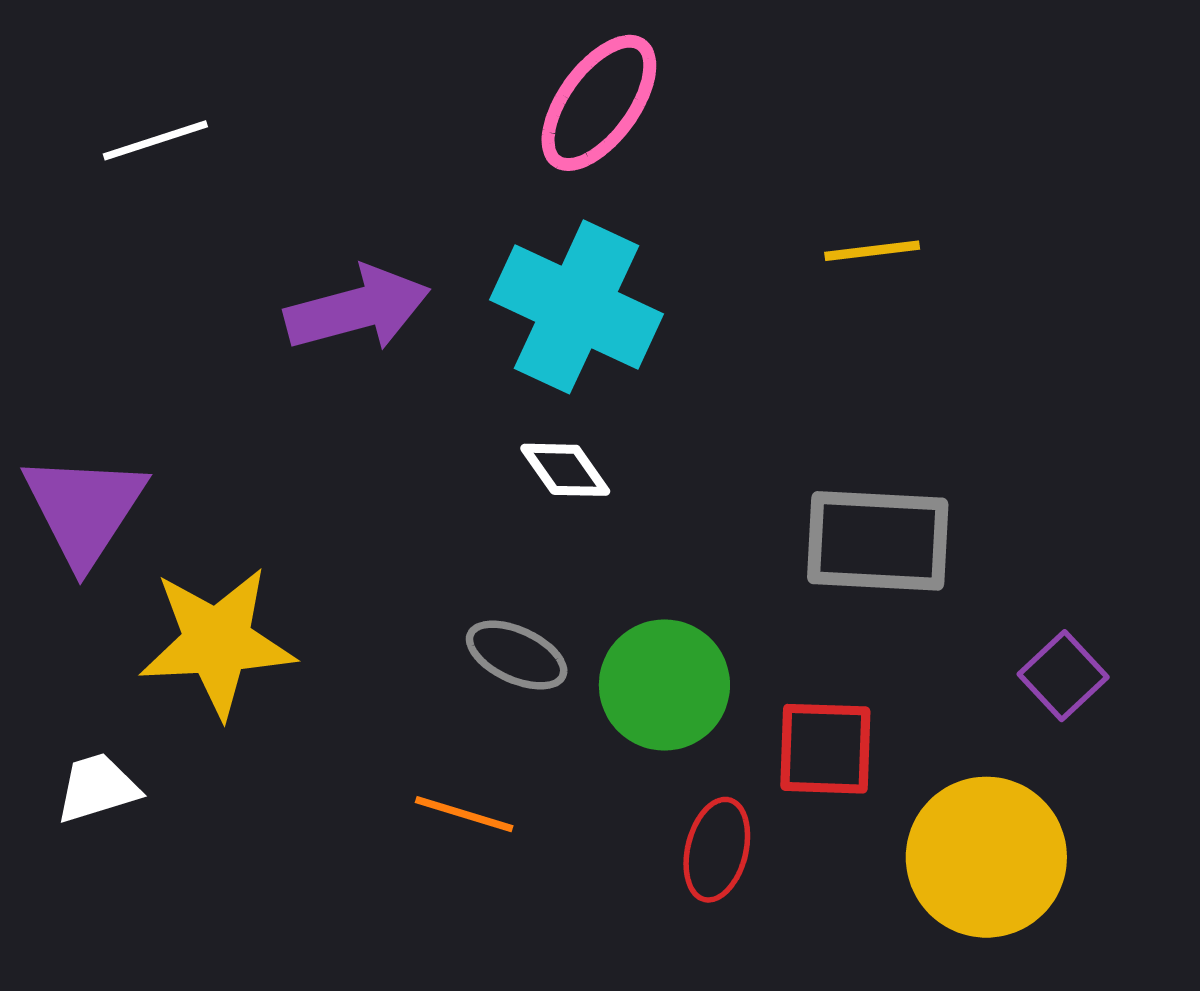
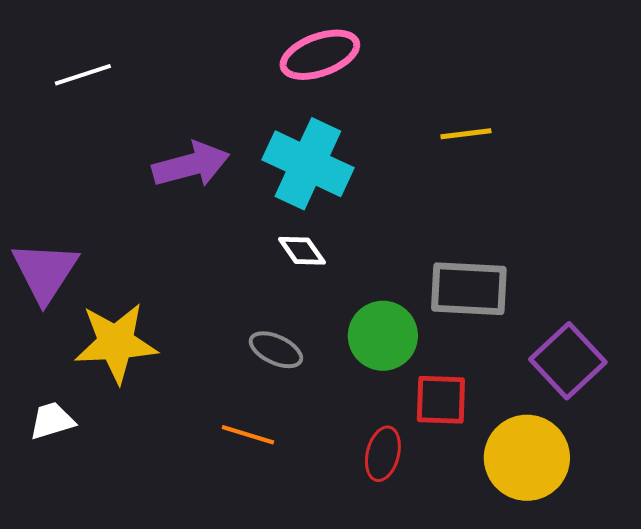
pink ellipse: (599, 103) -> (320, 55), turned 34
purple square: (1063, 676) -> (568, 361), size x1.6
green circle: (664, 685) -> (383, 336), moved

